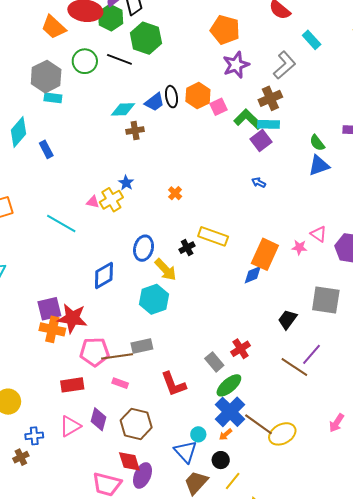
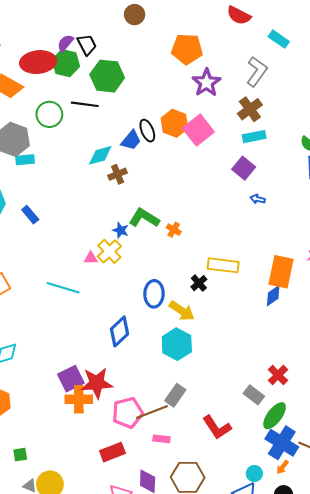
pink square: (219, 107) -> (198, 130), size x1.6
green L-shape: (248, 119) -> (144, 218), moved
purple square: (261, 140) -> (244, 168), moved
gray rectangle: (142, 346) -> (175, 395), turned -30

